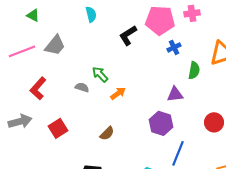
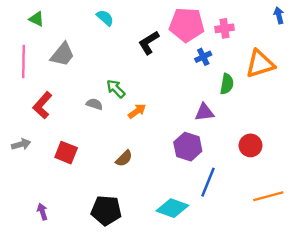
pink cross: (192, 13) -> (224, 28), moved
cyan semicircle: (91, 14) -> (105, 18), turned -35
pink line: (22, 51) -> (23, 61), turned -68
gray arrow: (20, 121) -> (21, 144), size x0.7
red square: (58, 128) -> (66, 153), turned -36

